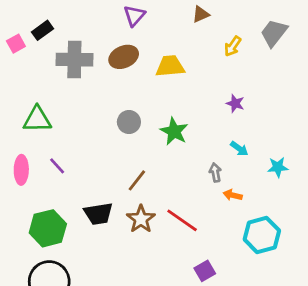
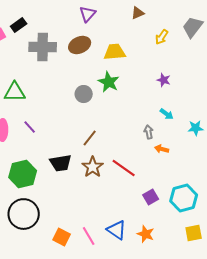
green star: (174, 131) -> (109, 82), moved
cyan hexagon: (262, 235) -> (184, 198), moved
purple square: (205, 271) -> (151, 197), moved

